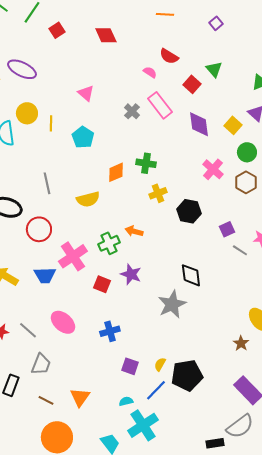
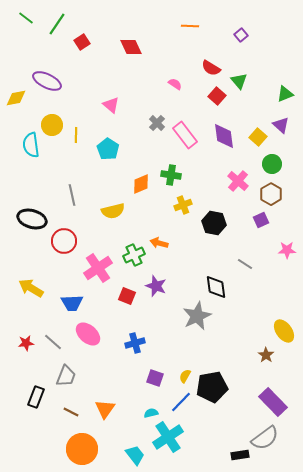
red semicircle: (169, 56) -> (211, 68), moved
pink rectangle: (160, 105) -> (185, 135), moved
purple square: (227, 229) -> (261, 220), moved
gray line: (240, 250) -> (245, 264), moved
blue trapezoid: (45, 275) -> (72, 303), moved

